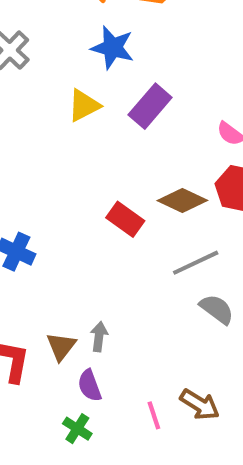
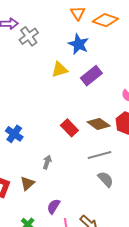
gray arrow: (99, 337) -> (47, 162), moved
purple semicircle: (90, 386) -> (54, 206), moved, turned 42

